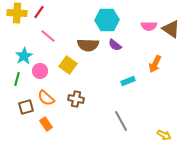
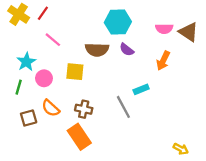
yellow cross: (17, 13) -> (19, 14), turned 30
orange arrow: (155, 64) -> (163, 61), moved
yellow square: (68, 65) -> (75, 72), turned -30
gray line: (121, 121) -> (123, 107), moved
orange rectangle: (46, 124) -> (79, 137), moved, size x1.6

